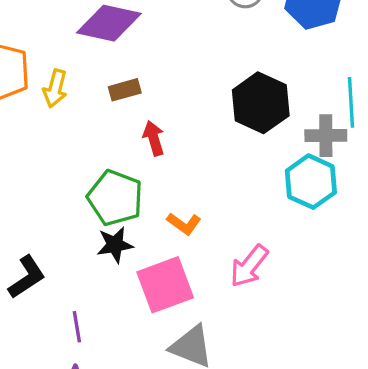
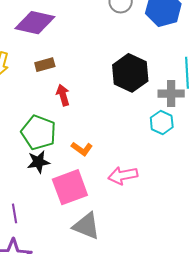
cyan hexagon: (311, 182) -> (162, 122), size x0.7
pink arrow: (249, 266) -> (123, 175), turned 40

